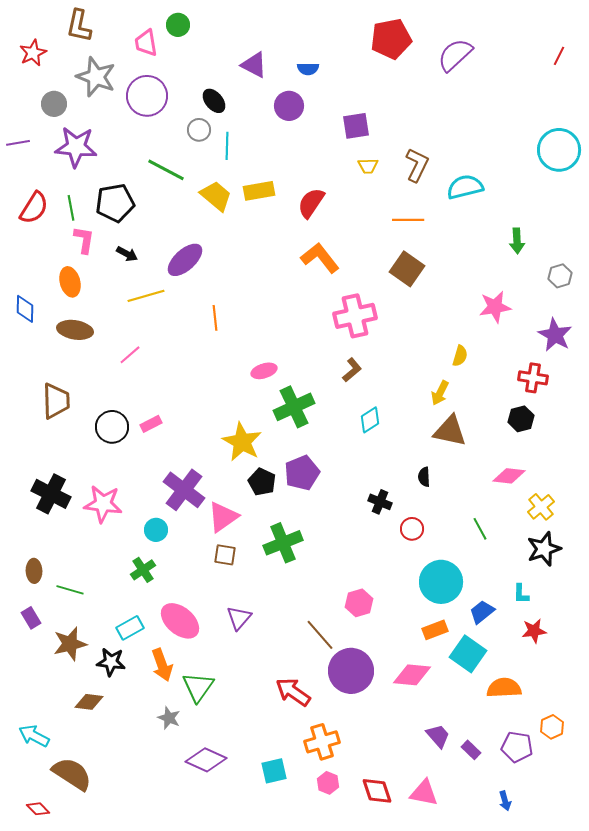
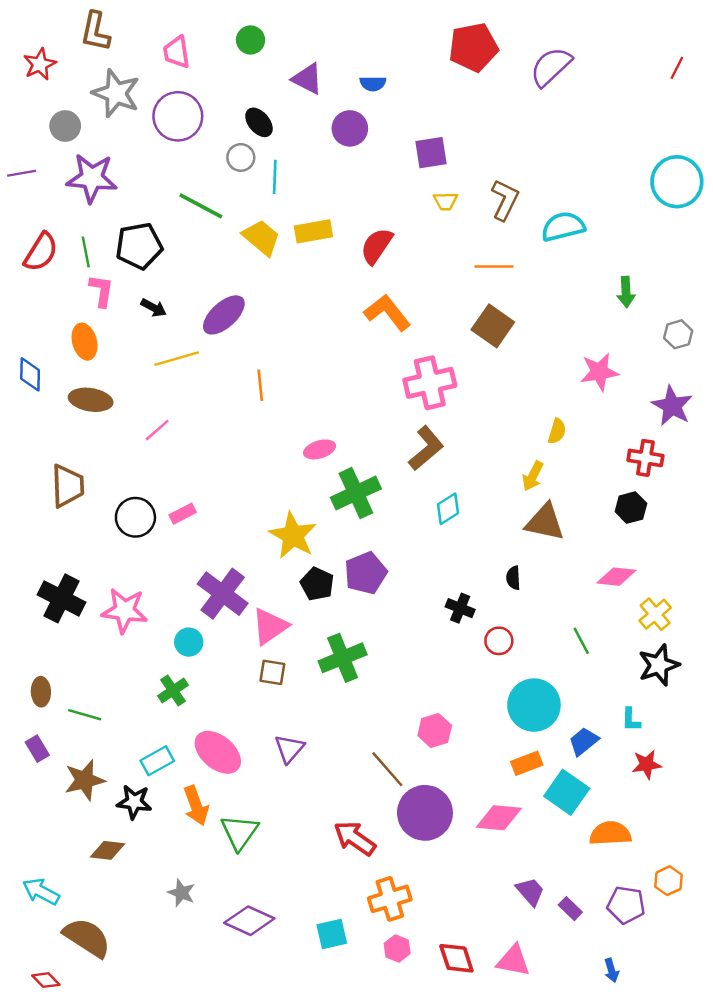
green circle: (178, 25) -> (251, 40), moved
brown L-shape: (352, 370) -> (426, 448), size x1.5
gray star: (169, 718) -> (181, 893), moved

